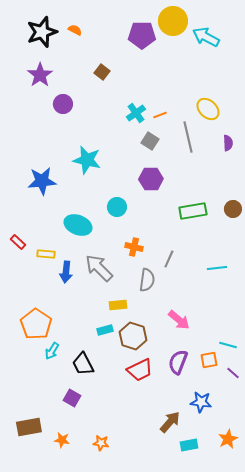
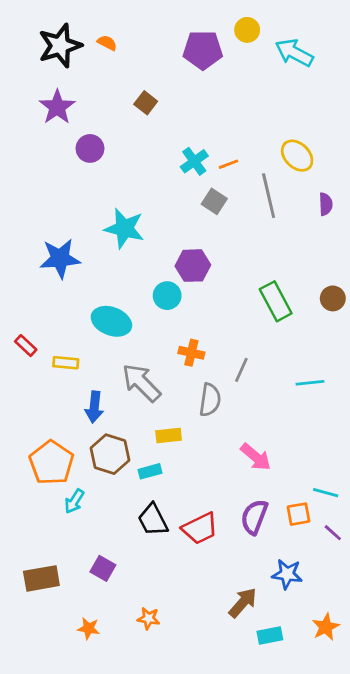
yellow circle: (173, 21) -> (247, 30), size x0.6
purple hexagon: (151, 179) -> (193, 266), moved
green rectangle: (193, 211) -> (276, 301), turned 72
blue arrow: (66, 272) -> (94, 407), moved
brown hexagon: (133, 336) -> (110, 454), moved
black trapezoid: (83, 364) -> (153, 520), moved
brown rectangle: (29, 427) -> (41, 578), moved
orange star: (101, 443) -> (149, 618), moved

